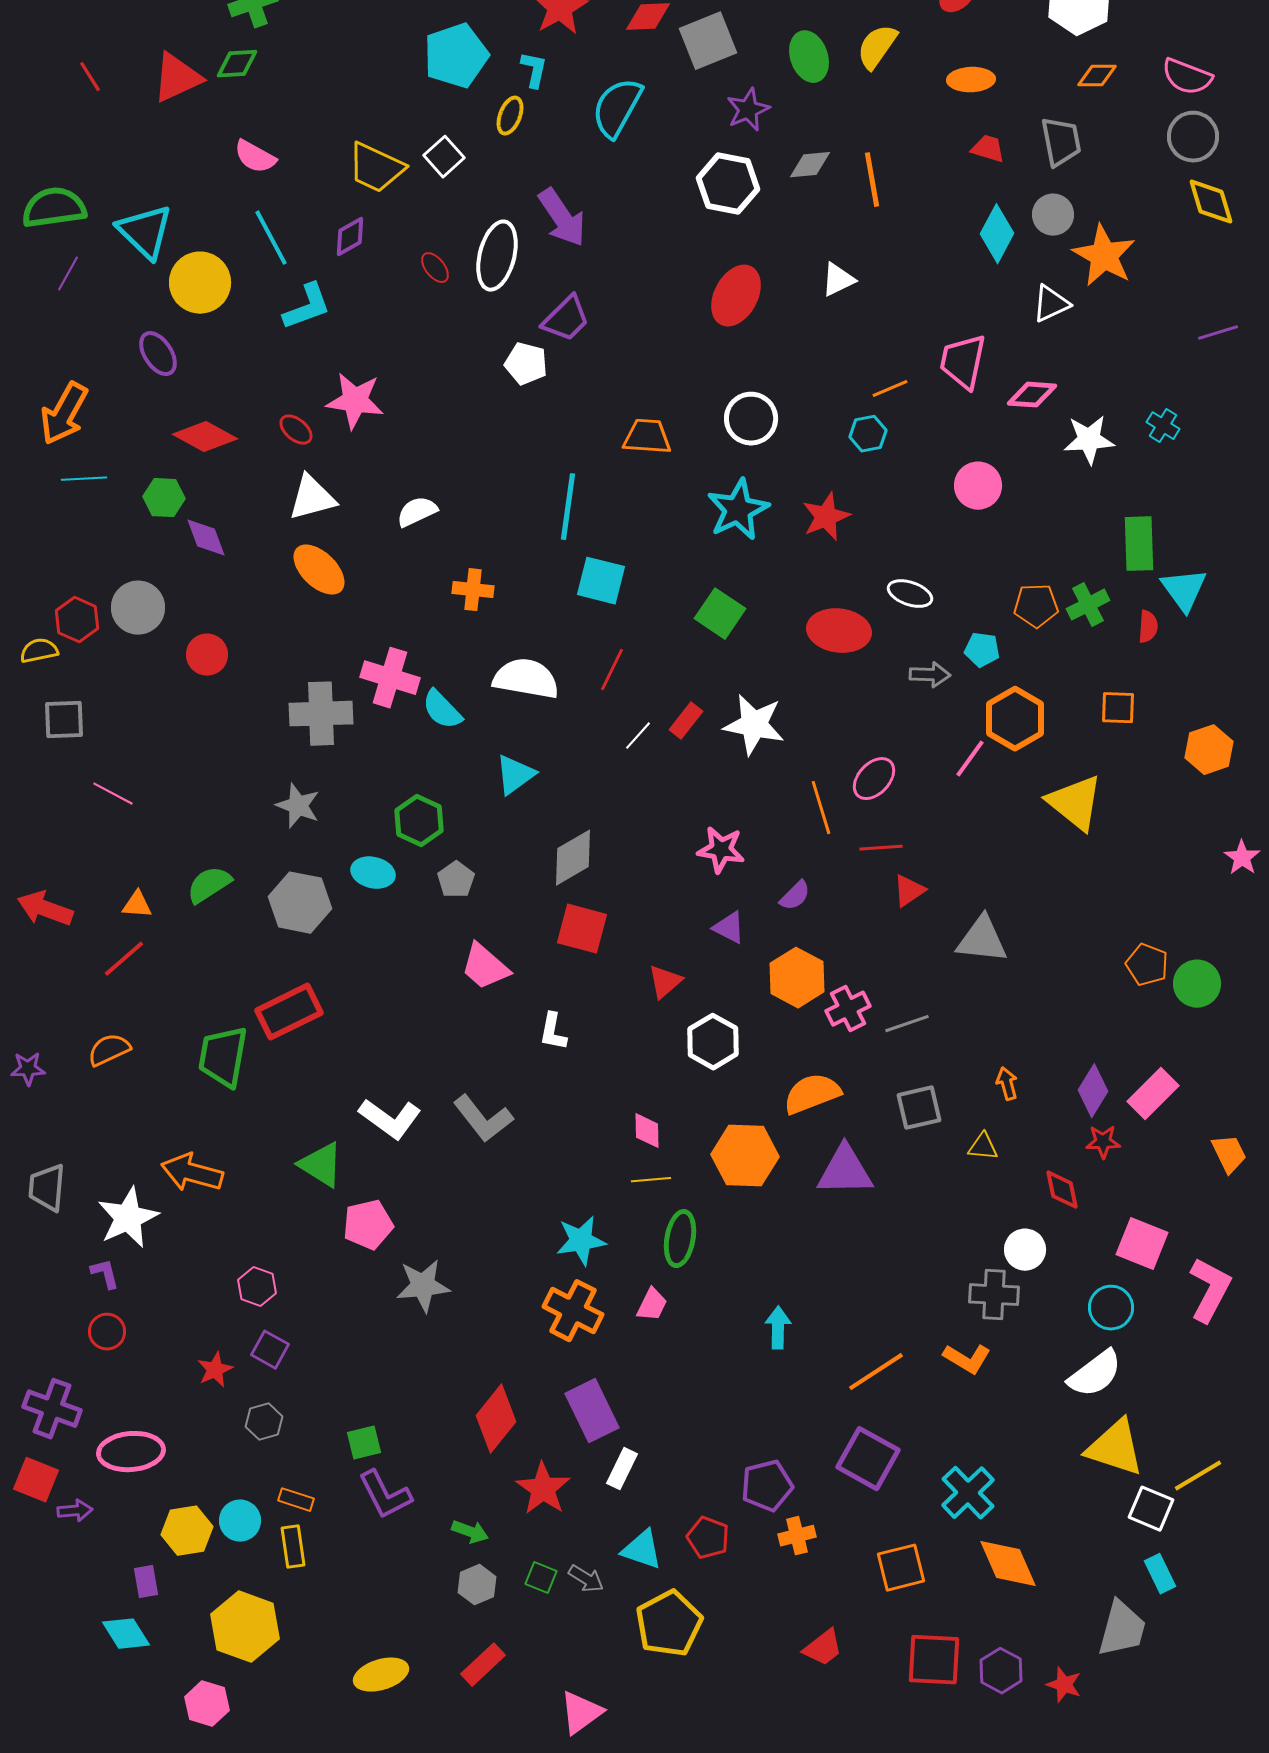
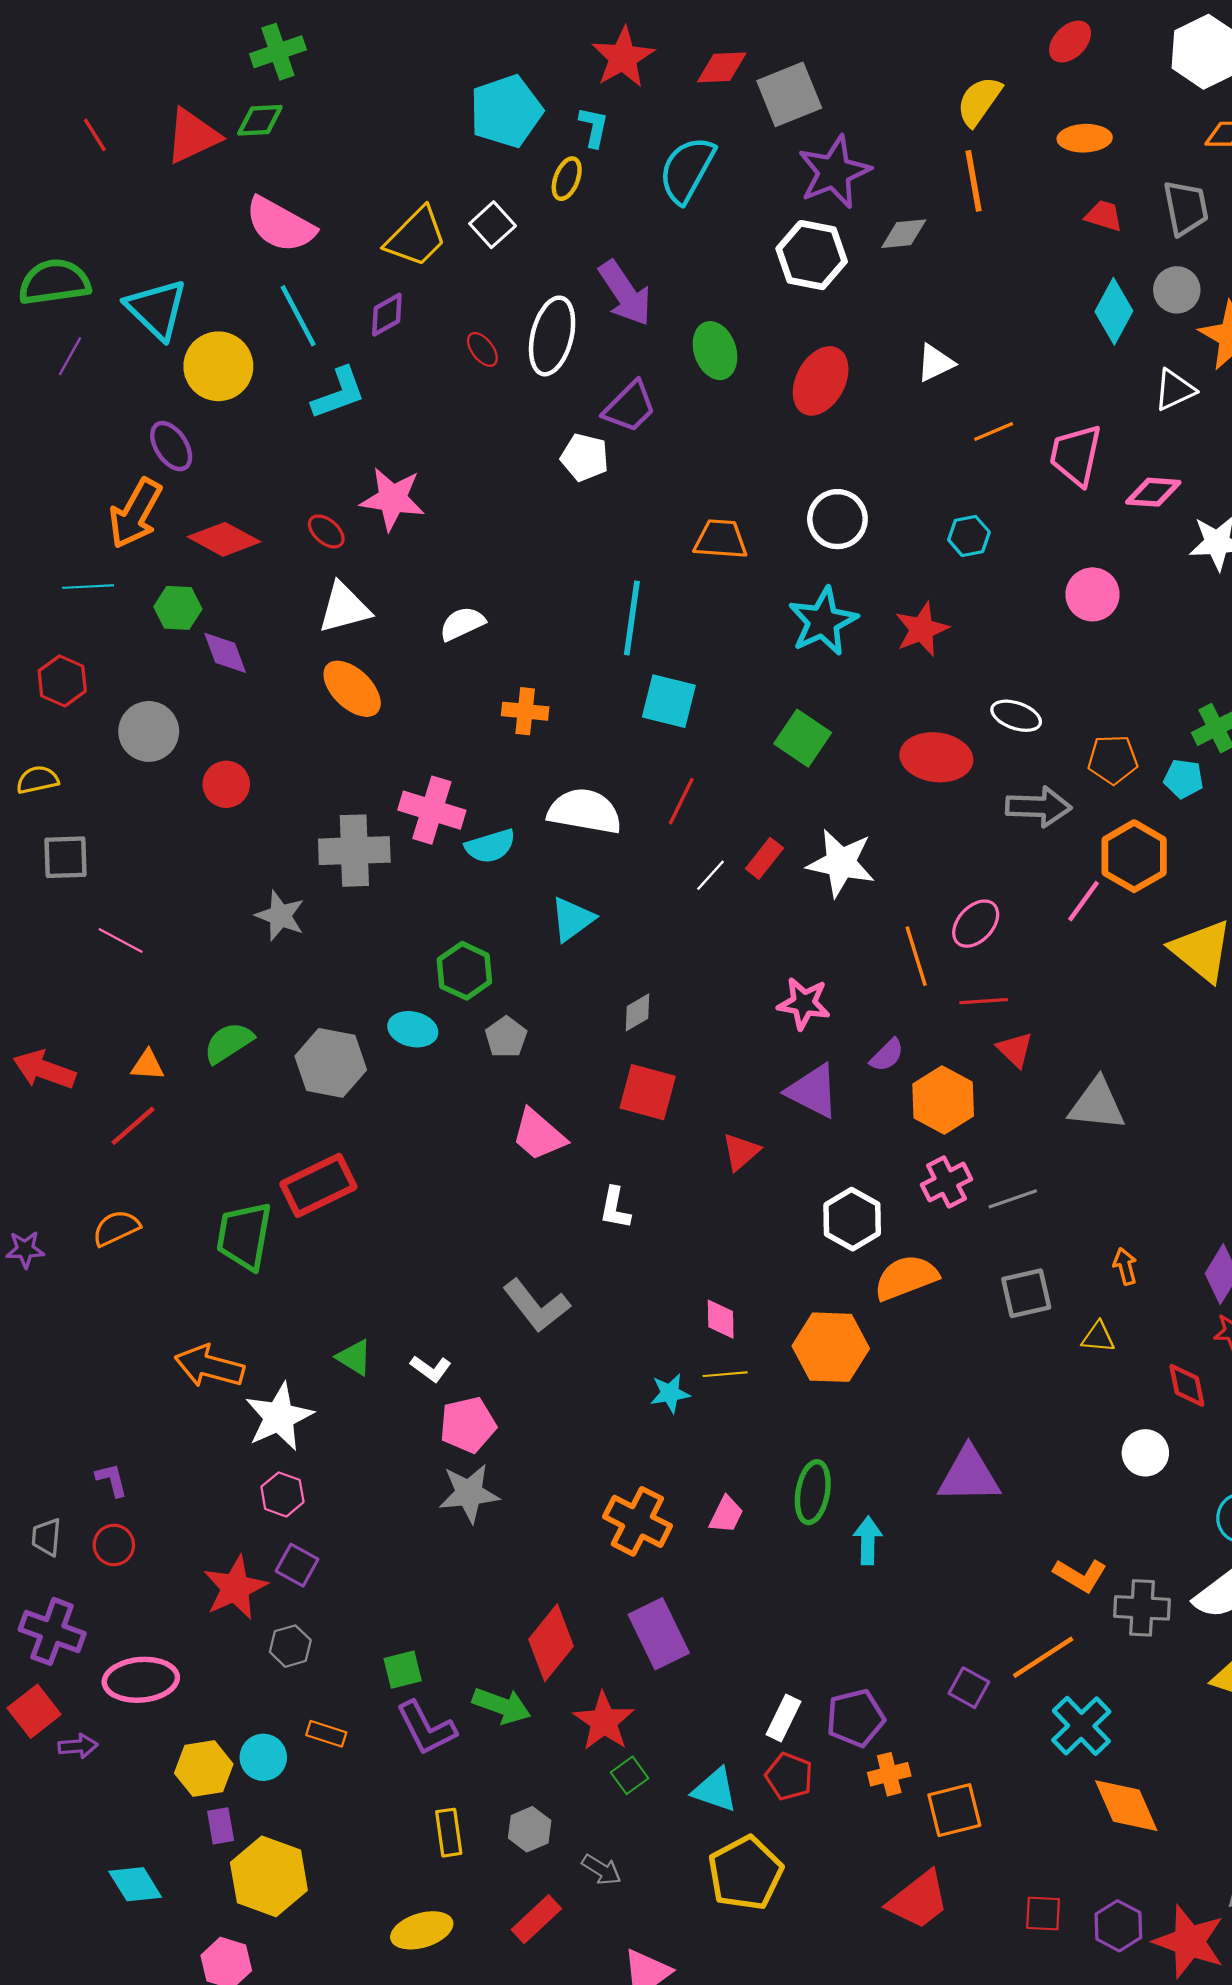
green ellipse: (809, 57) -> (715, 351), moved
purple star: (748, 110) -> (834, 172), size x1.5
pink semicircle: (255, 157) -> (280, 225), size x1.5
yellow trapezoid: (376, 168) -> (416, 237), turned -70
orange line: (872, 180) -> (973, 181), moved
orange line: (890, 389) -> (994, 431), moved
orange arrow: (64, 414) -> (135, 513), moved
orange pentagon: (1036, 606) -> (1113, 760), moved
red hexagon: (77, 620) -> (62, 681), moved
cyan pentagon: (982, 650) -> (1184, 779), moved
gray arrow: (930, 675) -> (1039, 807), size x1.4
cyan semicircle: (442, 710) -> (490, 846), turned -63
gray star: (298, 806) -> (280, 916), moved
gray diamond: (573, 858) -> (637, 1012), size x0.6
red triangle: (909, 891) -> (1015, 1049), turned -42
purple triangle: (729, 928) -> (813, 1091), size x1.5
orange hexagon: (797, 978) -> (943, 1100), moved
white hexagon: (713, 1042) -> (852, 1219), moved
white L-shape: (390, 1119) -> (431, 1369), moved, size x0.6
green triangle: (321, 1165) -> (354, 1357), size x0.7
purple triangle: (845, 1171) -> (969, 1475), moved
gray trapezoid: (47, 1188) -> (46, 1537), moved, size x0.7
white star: (128, 1218) -> (279, 1417), moved
pink pentagon: (368, 1225) -> (468, 1425), moved
green ellipse: (680, 1239) -> (813, 1492), moved
cyan star: (581, 1241) -> (670, 1393), moved, size x0.7
gray cross: (994, 1295) -> (1142, 1608), moved
red star: (215, 1370) -> (235, 1588), size x1.6
orange line: (876, 1372) -> (1043, 1657), moved
purple square: (868, 1459) -> (969, 1688), size x0.6
white rectangle: (622, 1469) -> (784, 1718), moved
red square: (36, 1480) -> (34, 1711), turned 30
green arrow: (470, 1532) -> (502, 1706), moved, size x1.4
yellow rectangle: (293, 1547) -> (449, 1833), moved
orange square: (901, 1568) -> (954, 1810), moved
green square: (541, 1578) -> (630, 1775), moved, turned 32
gray arrow: (586, 1579) -> (602, 1870), moved
purple rectangle: (146, 1582) -> (221, 1826), moved
red trapezoid: (823, 1648) -> (918, 1900), size x1.4
red square: (934, 1660) -> (1043, 1913), size x0.6
red star: (1064, 1685) -> (1189, 1942), size x1.8

